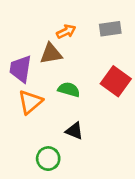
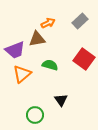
gray rectangle: (110, 29) -> (80, 21), turned -35
purple trapezoid: (21, 69) -> (15, 50), turned -120
black triangle: (74, 131) -> (61, 100), moved, turned 32

